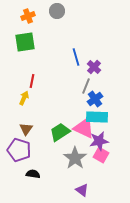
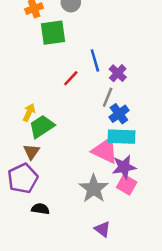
green square: (25, 42) -> (53, 33), moved
red line: (32, 81) -> (71, 78), moved, turned 32
green trapezoid: (60, 132) -> (42, 126), moved
purple pentagon: (19, 150) -> (23, 178), turned 30

